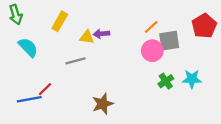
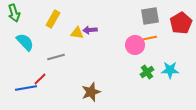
orange line: (151, 27) -> (150, 38), moved, turned 32
gray square: (169, 41) -> (150, 16), moved
gray line: (76, 61) -> (56, 57), moved

